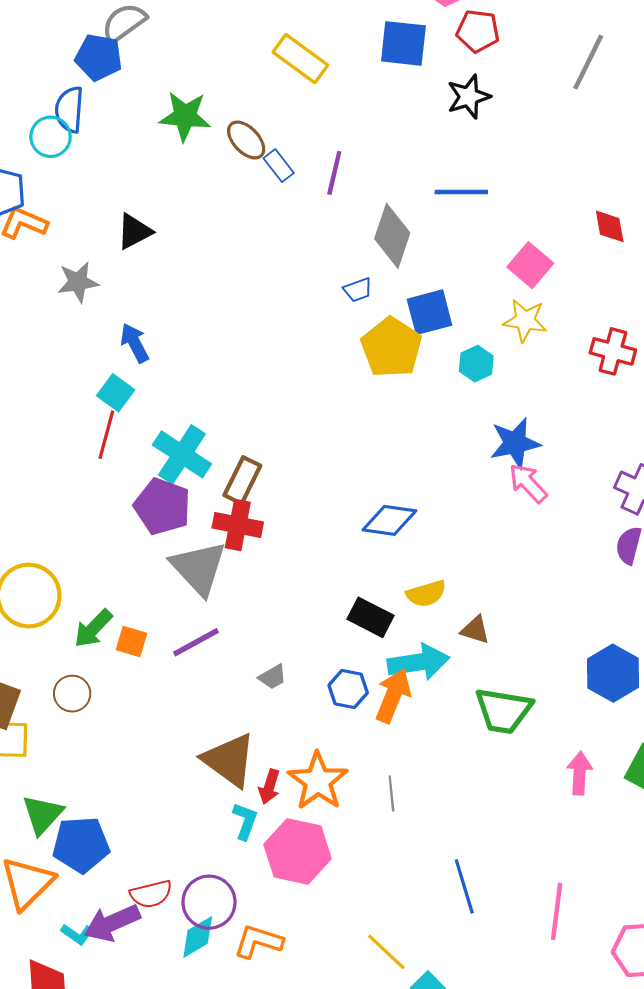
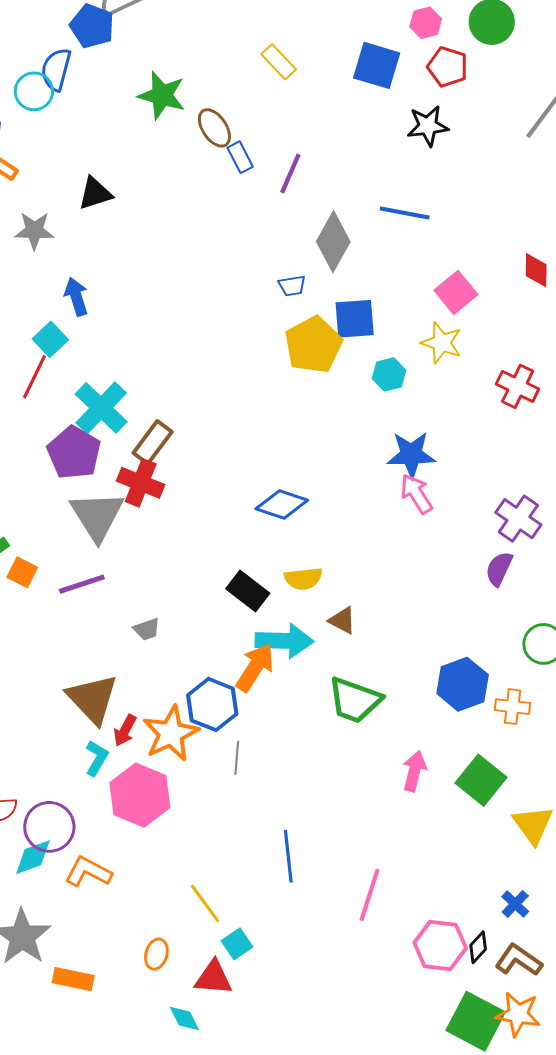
yellow rectangle: (300, 59) -> (279, 62), size x0.7
blue hexagon: (348, 689) -> (212, 704), moved, size x1.4

